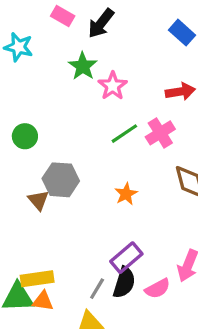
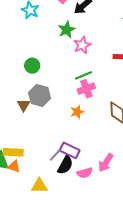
pink cross: (160, 133) -> (86, 89), moved
green circle: (25, 136) -> (32, 66), moved
purple rectangle: (126, 258) -> (70, 150), turned 54
gray line: (97, 289) -> (55, 155), moved

